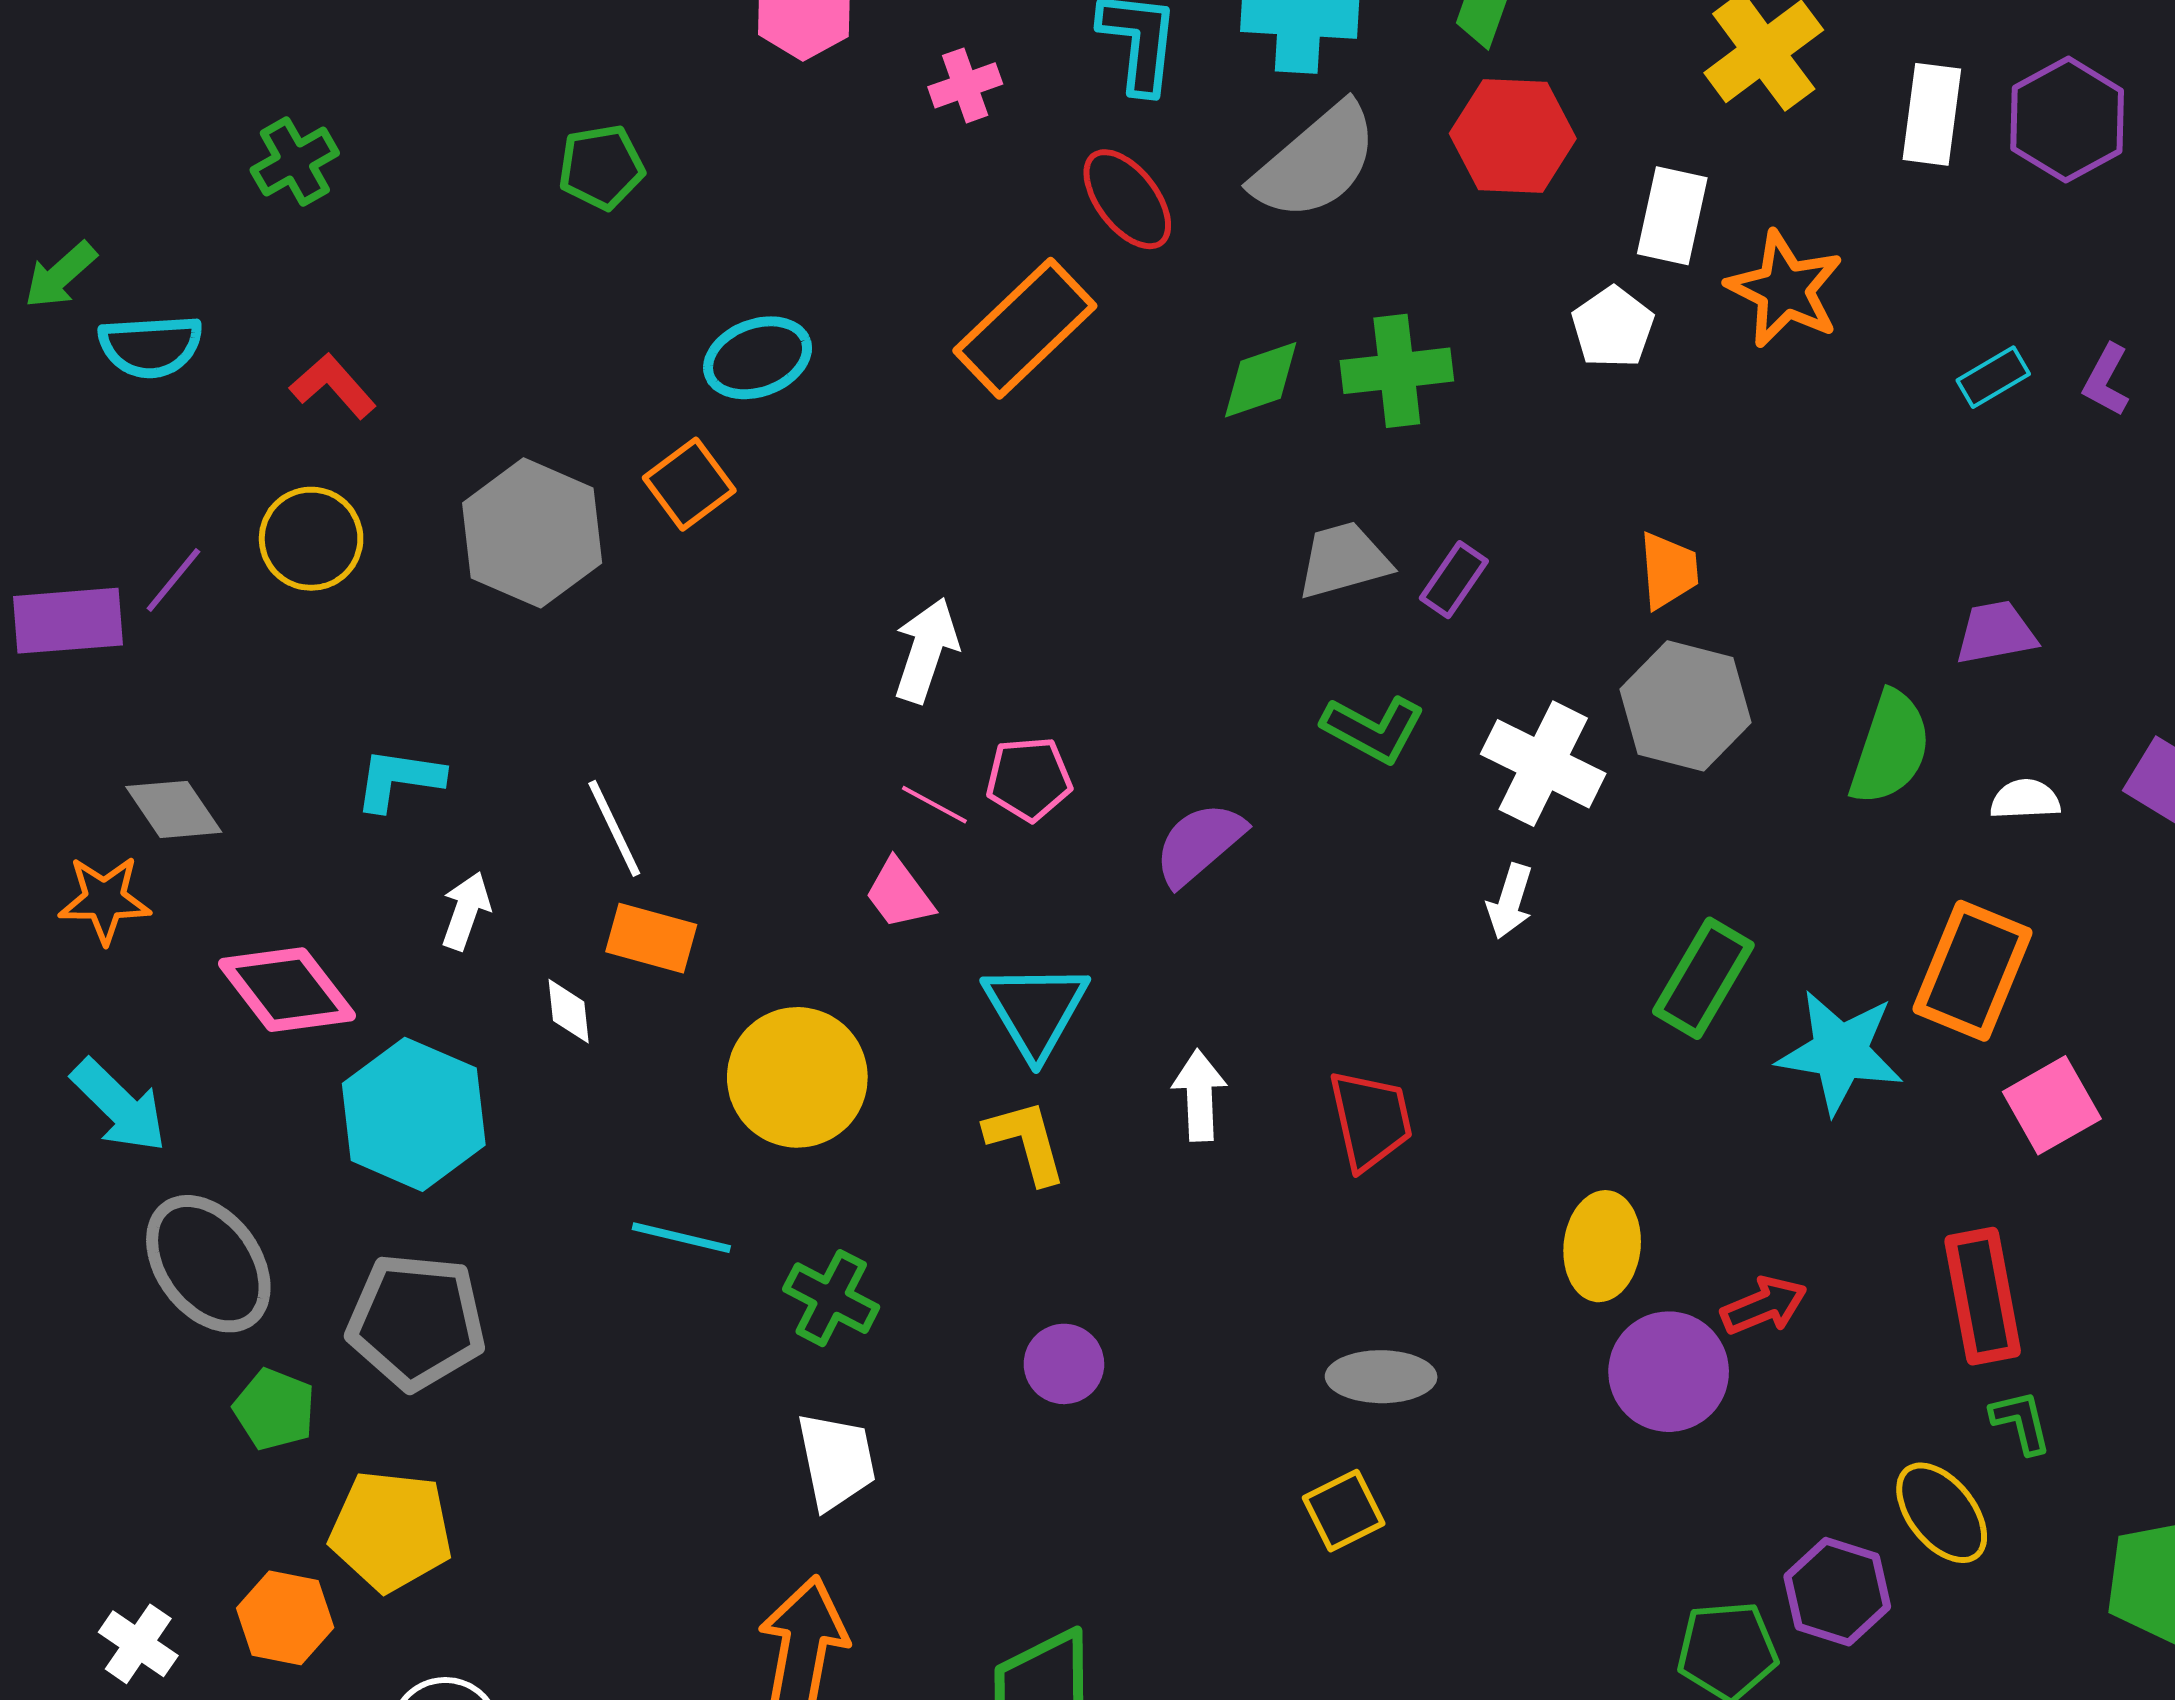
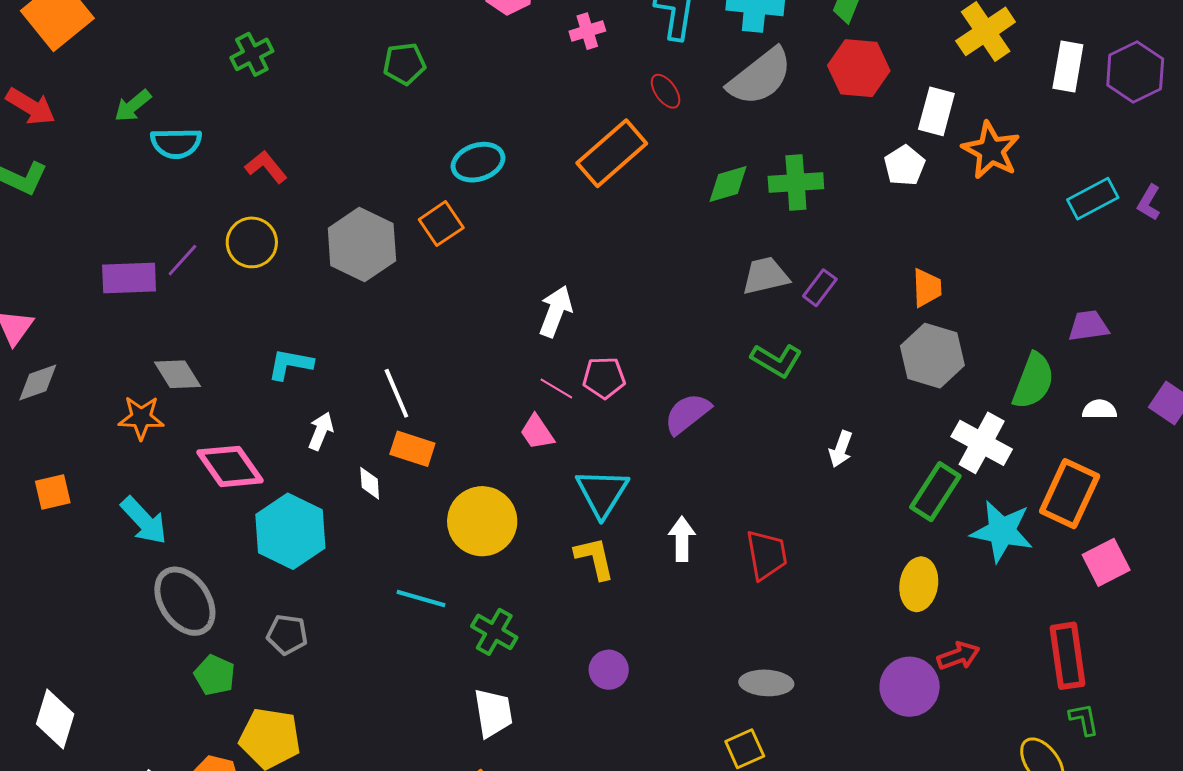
red ellipse: (1127, 199) -> (666, 91), size x0.7
cyan rectangle: (1993, 377) -> (1093, 199), size x1.4
white cross: (1543, 764) -> (982, 443), moved
yellow ellipse: (1602, 1246) -> (919, 584), moved
gray pentagon: (416, 1321) -> (287, 634), size x0.6

